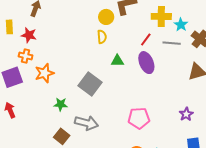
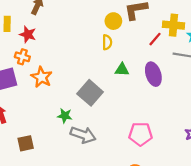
red line: (146, 40) -> (155, 39), moved
orange star: (44, 73) -> (42, 77), turned -30
green star: (61, 104) -> (65, 116), moved
brown square: (62, 136) -> (26, 143), moved, turned 35

